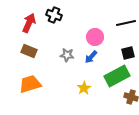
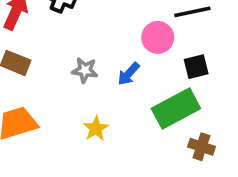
pink circle: (95, 37) -> (158, 37), moved
yellow star: (84, 88) -> (96, 129), moved

